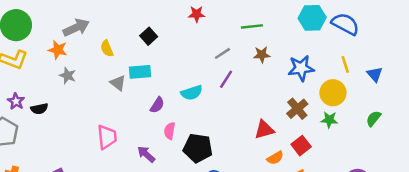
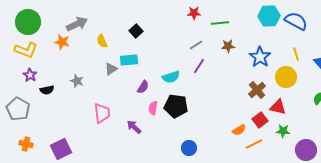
red star: (197, 14) -> (194, 13), moved
blue star: (301, 68) -> (260, 57), turned -30
gray star: (68, 76) -> (77, 81), moved
gray triangle: (118, 83) -> (111, 69), turned 48
purple star: (16, 101) -> (30, 75), moved
green star: (329, 120) -> (283, 131), moved
red triangle: (264, 130) -> (278, 107), moved, turned 30
black pentagon: (198, 148) -> (176, 106), moved

